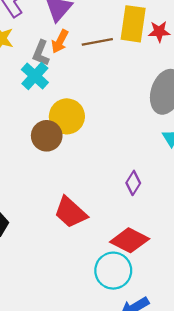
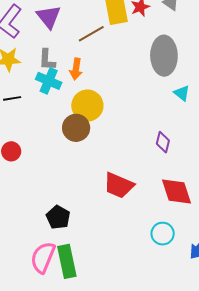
orange arrow: (60, 41) -> (76, 69), moved
red diamond: (130, 240) -> (177, 192), turned 64
cyan circle: (113, 271) -> (163, 234), moved, size x0.7

